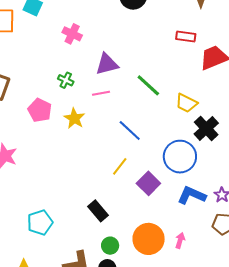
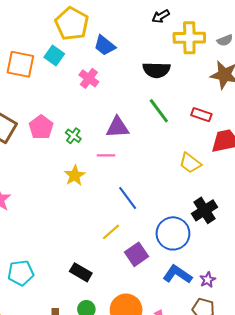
pink cross: (72, 34) -> (89, 78), moved
green line: (148, 85) -> (159, 111), moved
yellow trapezoid: (186, 103) -> (190, 163), moved
pink pentagon: (40, 110) -> (41, 127), moved
black rectangle: (98, 211) -> (81, 272), turned -30

